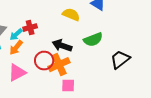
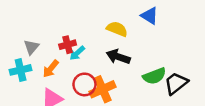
cyan arrow: (16, 35) -> (77, 53), moved
green semicircle: (93, 40) -> (154, 76), moved
black arrow: (62, 46) -> (118, 57), moved

